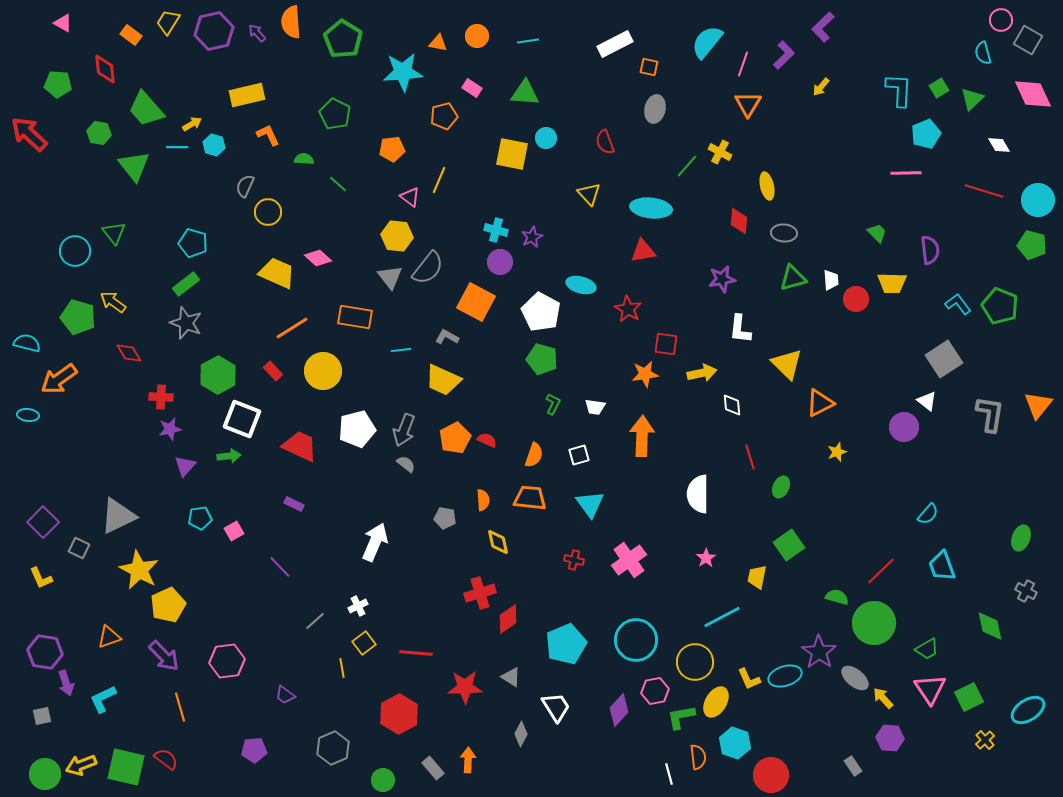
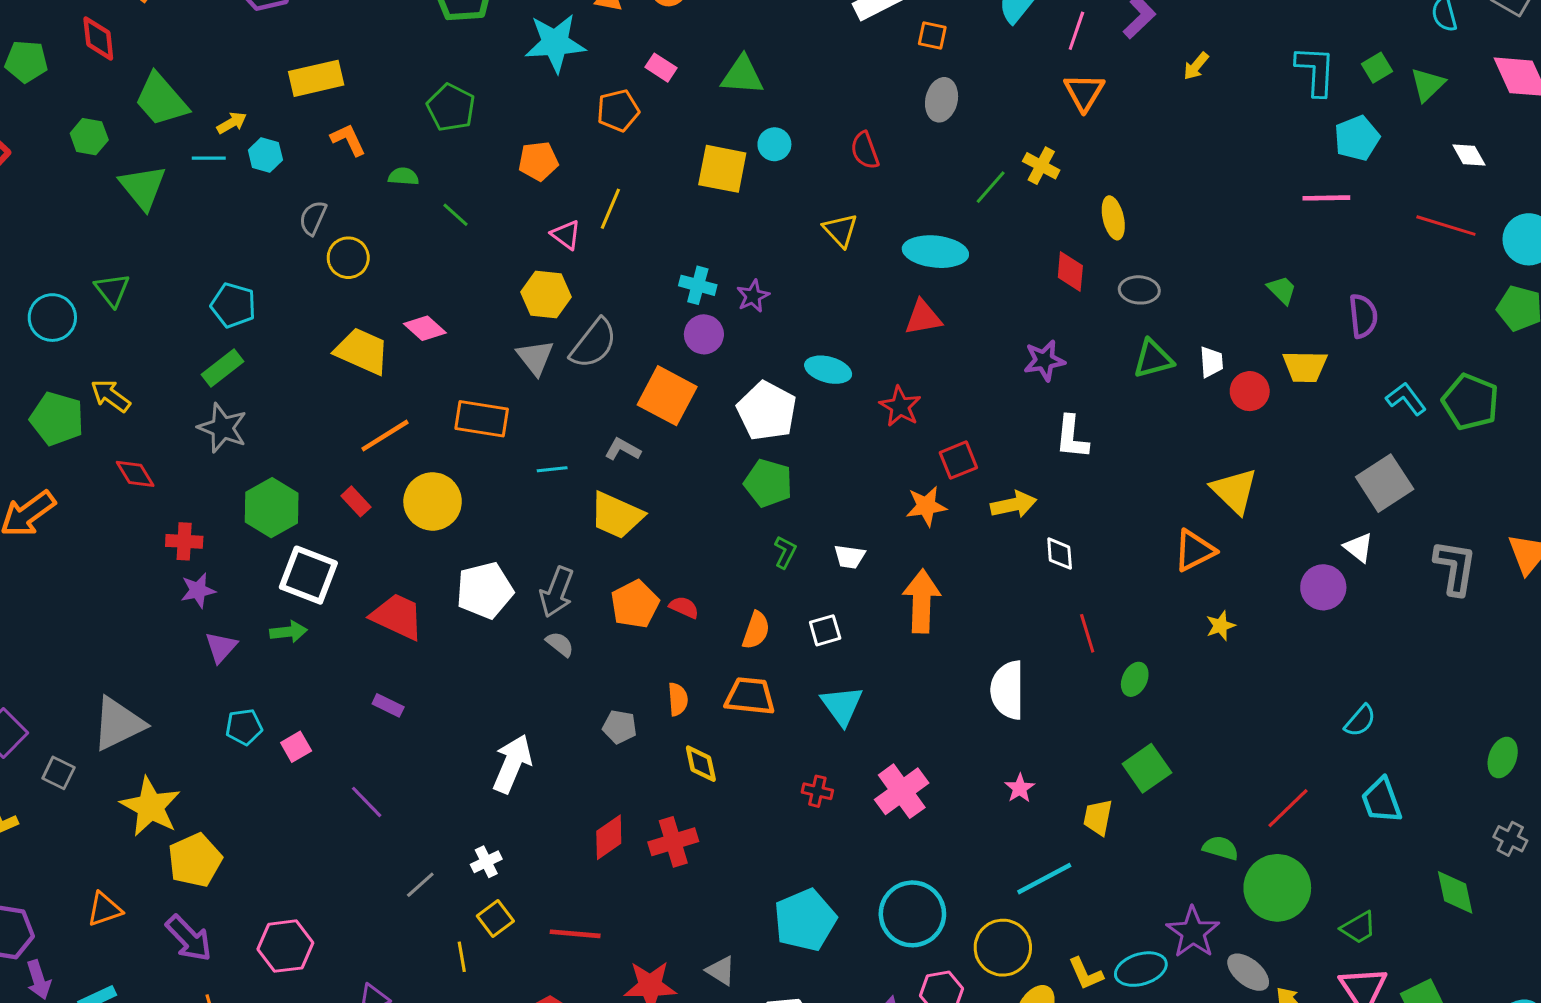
red square: (666, 344) -> (958, 460), turned -30
yellow triangle: (787, 364) -> (1234, 491), moved
red diamond: (508, 619) -> (609, 837), moved

